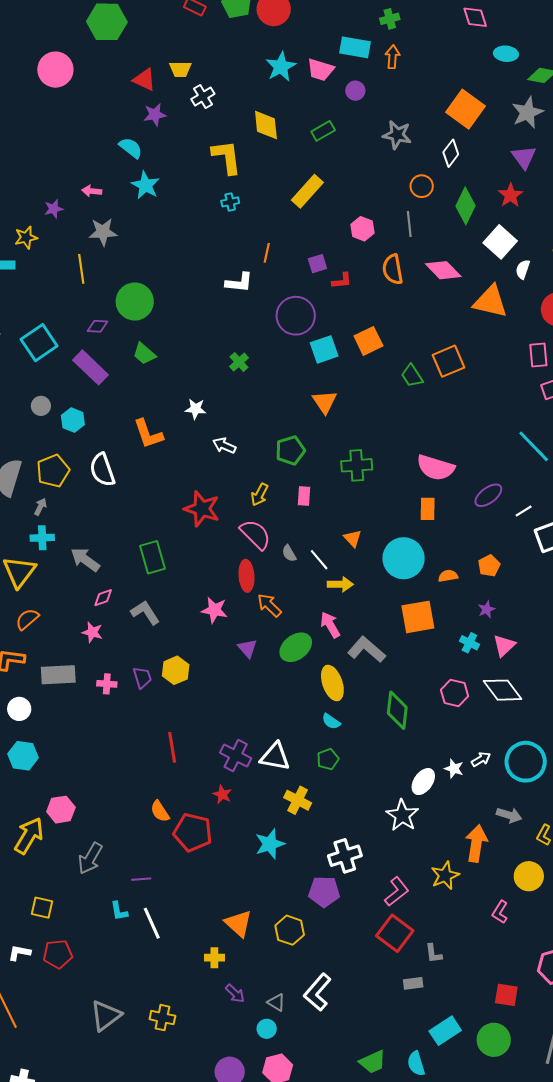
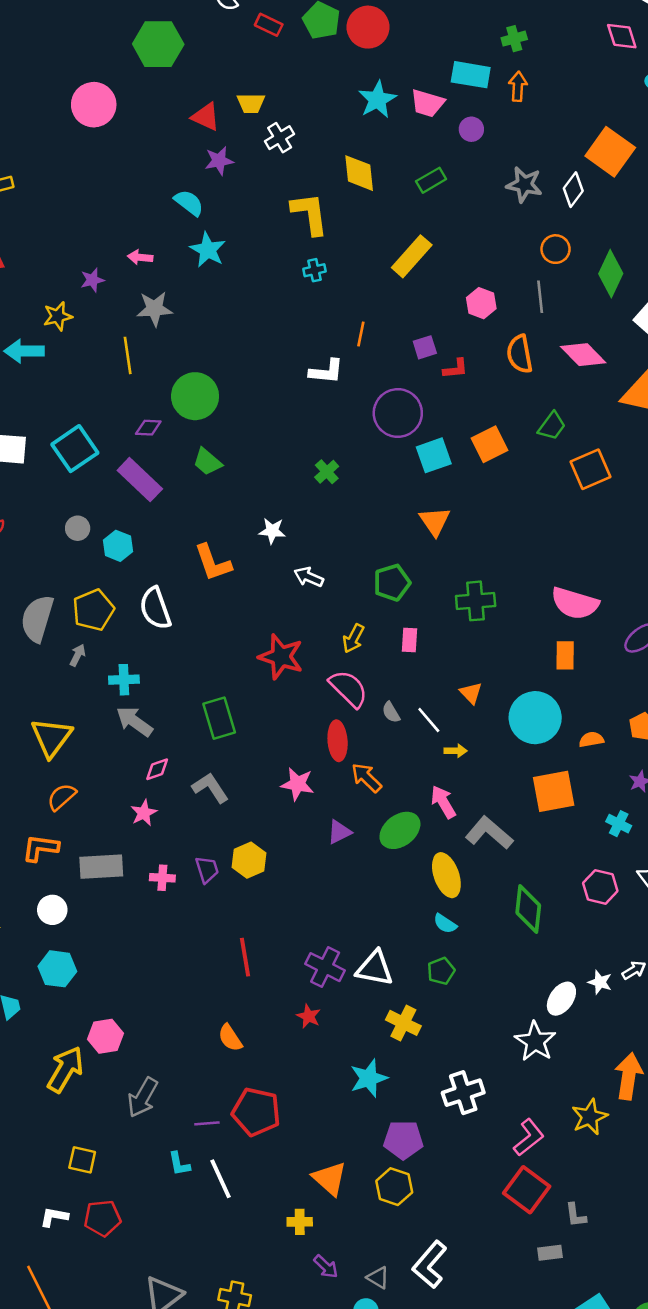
white diamond: (451, 153) -> (573, 190), moved
green trapezoid: (412, 376) -> (552, 426), moved, turned -110
cyan cross: (42, 538) -> (124, 680), moved
yellow arrow: (340, 584) -> (456, 751), size x0.7
pink star: (92, 632) -> (144, 813), turned 30
purple triangle: (247, 648) -> (339, 832), turned 45
red pentagon: (193, 832) -> (256, 1112), moved
purple pentagon: (324, 892) -> (403, 1140), moved

